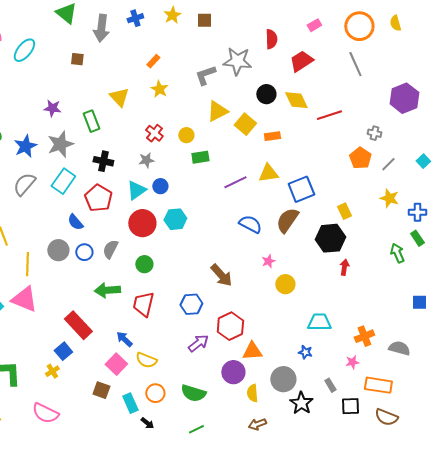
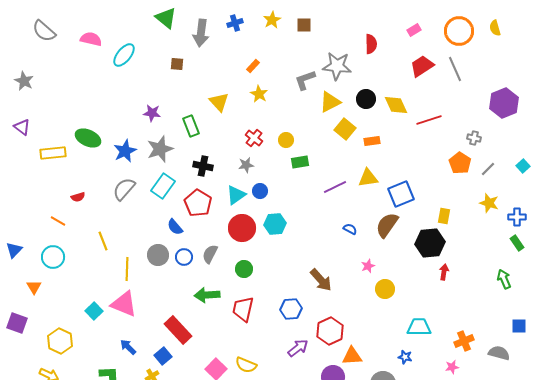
red trapezoid: (301, 61) -> (422, 66), moved
yellow triangle: (217, 111) -> (330, 102), moved
yellow rectangle: (344, 211) -> (444, 216), turned 35
blue semicircle: (250, 224) -> (350, 229), size x0.6
green arrow: (397, 253) -> (504, 279), moved
blue square: (419, 302) -> (519, 326), moved
blue arrow: (124, 339) -> (128, 347), moved

